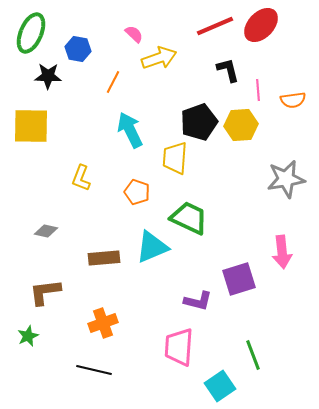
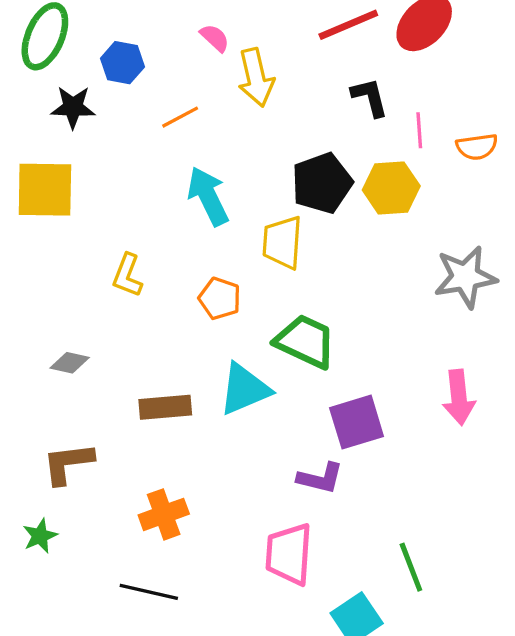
yellow arrow: (159, 58) -> (256, 77), turned 96
orange line: (113, 82) -> (180, 117), turned 35
purple square: (239, 279) -> (357, 422), moved

